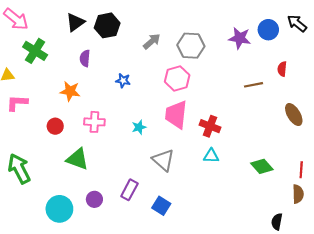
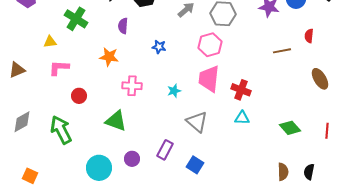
red circle: (55, 126) -> (79, 96), moved
brown semicircle: (298, 194) -> (283, 172), moved
black semicircle: (277, 222) -> (309, 172), moved

